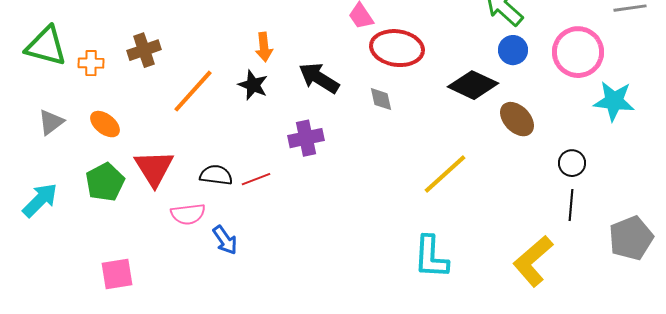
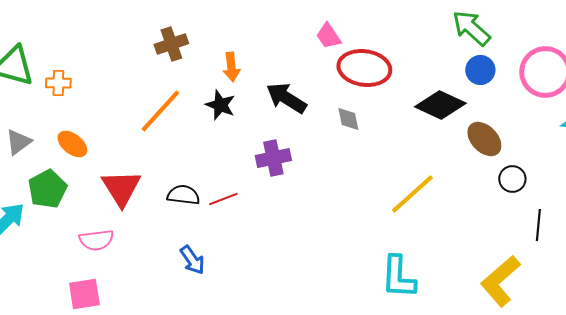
brown cross: (144, 50) -> (171, 44), moved
black circle: (572, 163) -> (512, 179), moved
green pentagon: (105, 182) -> (47, 189), moved
pink semicircle: (188, 214) -> (96, 240), moved

